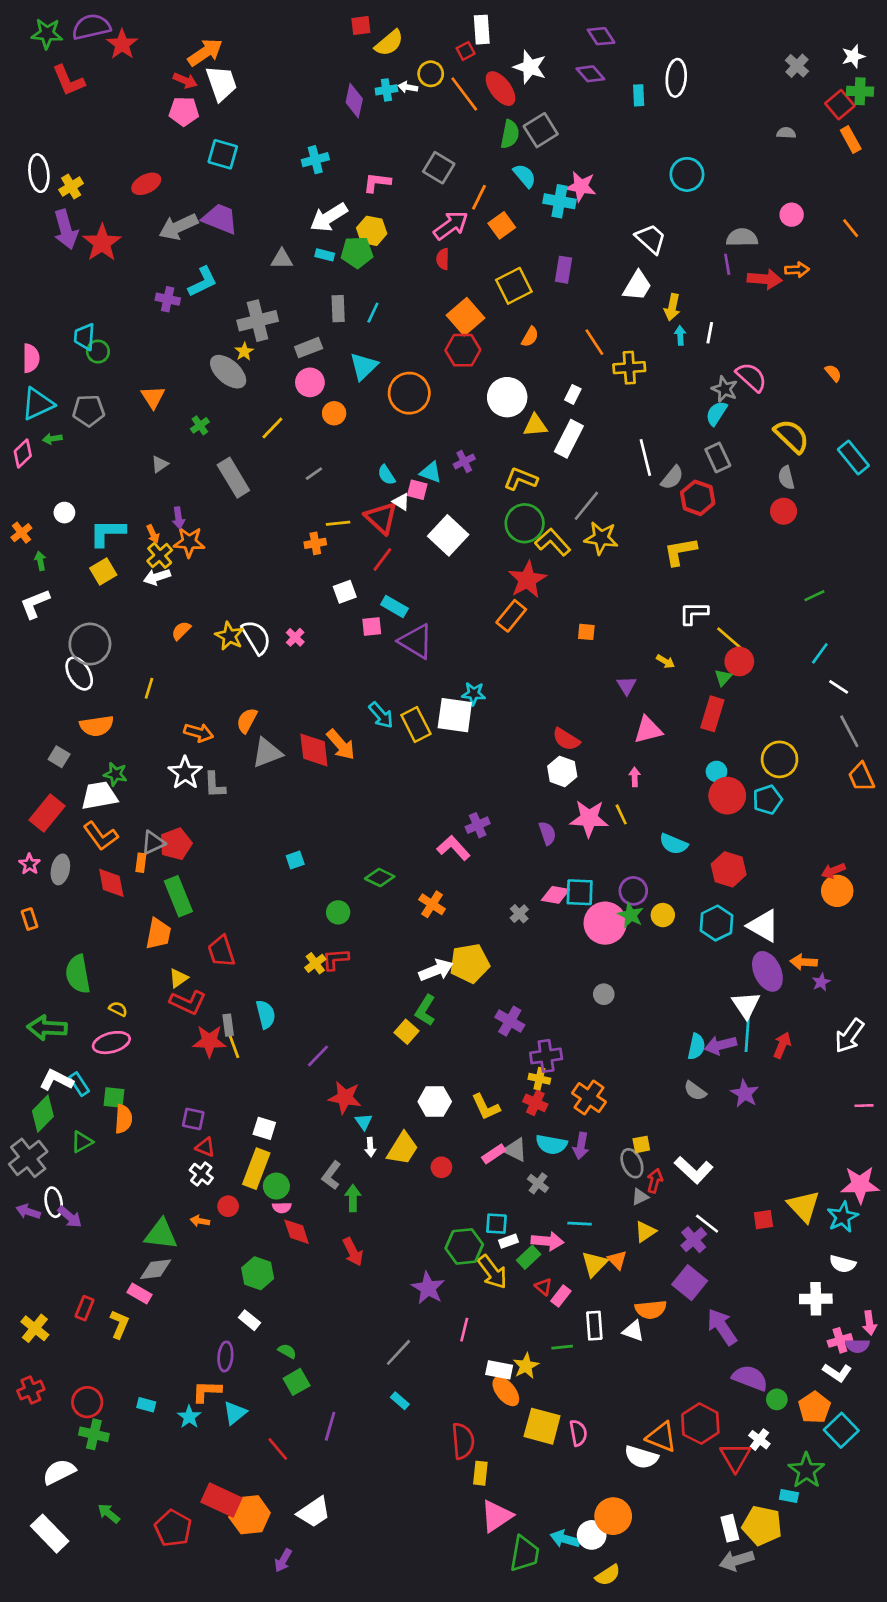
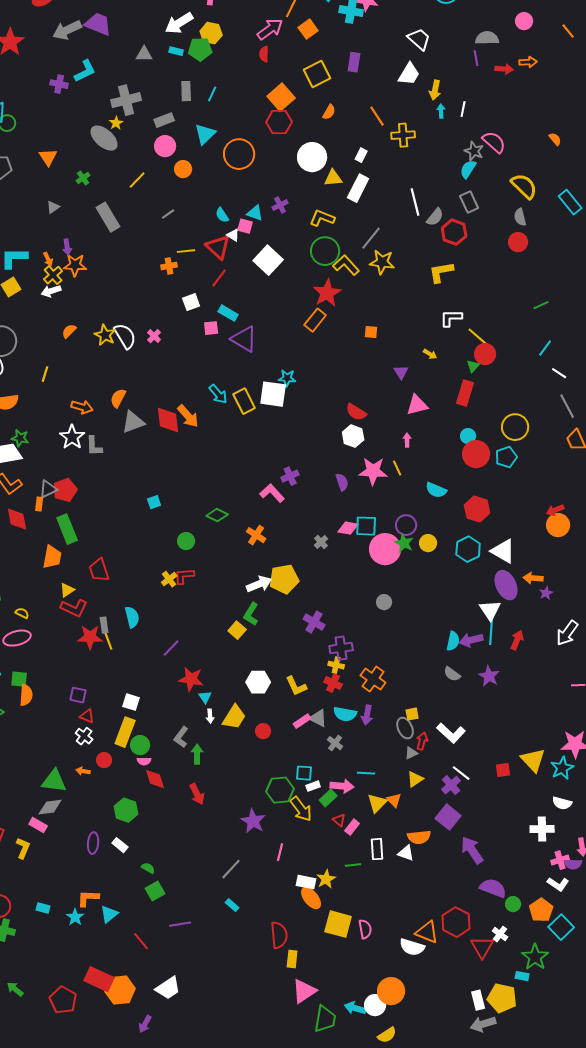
red arrow: (765, 279) -> (504, 69), size x0.7
purple ellipse: (225, 1356) -> (93, 843), moved
purple line: (330, 1426) -> (180, 924), turned 65

